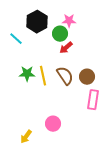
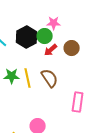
black hexagon: (37, 22) -> (27, 37), moved
brown circle: (87, 77) -> (72, 48), moved

